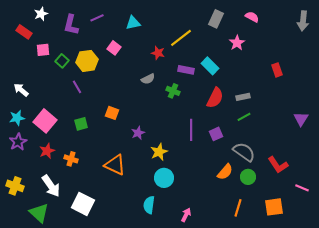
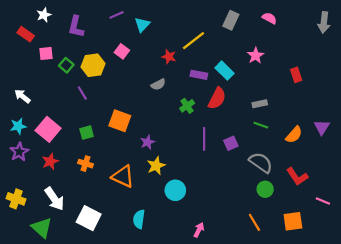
purple line: (97, 18) -> (117, 15), moved
cyan triangle: (133, 23) -> (142, 25), turned -35
pink star: (237, 43) -> (255, 56), moved
green cross: (173, 91) -> (187, 106), moved, turned 32
red semicircle: (215, 98) -> (217, 98), moved
orange square: (112, 113) -> (120, 121), size x1.5
green line: (244, 117) -> (261, 125), turned 48
yellow star: (159, 152) -> (156, 166), moved
orange cross: (71, 159) -> (86, 164), moved
orange semicircle: (225, 172) -> (294, 135), moved
cyan semicircle: (149, 205) -> (139, 219), moved
orange line: (238, 208) -> (254, 222), turned -48

